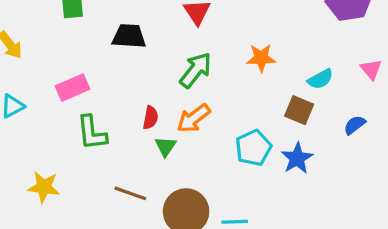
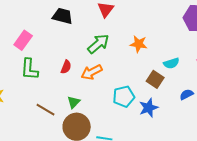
pink rectangle: (72, 88) -> (23, 40), turned -42
green triangle: (166, 146) -> (74, 102), moved

